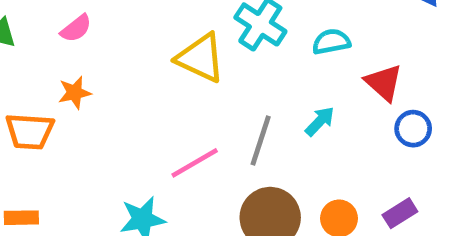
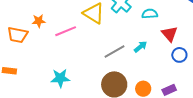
gray line: (261, 141) -> (114, 51), turned 35
pink line: (195, 163) -> (66, 31), moved

